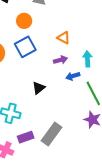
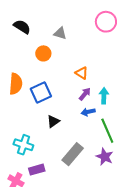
blue square: (25, 47) -> (41, 93), moved
purple arrow: (60, 60) -> (85, 94), moved, turned -40
gray rectangle: (51, 134) -> (73, 154), moved

